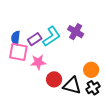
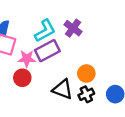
purple rectangle: (35, 39) -> (47, 51), moved, size x1.5
red circle: (54, 79) -> (22, 78), moved

